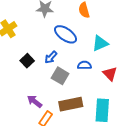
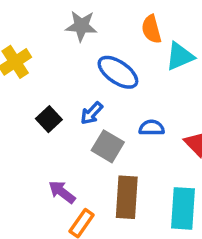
cyan triangle: (100, 43) -> (180, 56), moved
brown rectangle: (71, 104) -> (127, 197), turned -75

